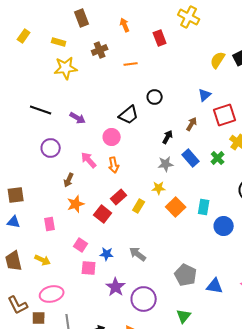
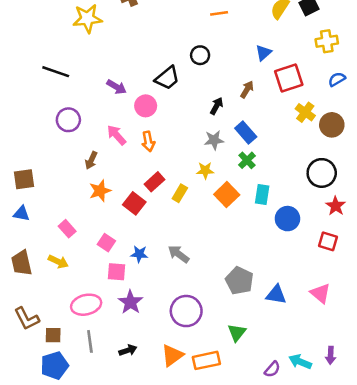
orange line: (131, 64) -> (219, 13), moved
purple arrow: (78, 118) -> (117, 87), moved
green cross: (218, 158) -> (247, 160), moved
pink rectangle: (50, 224) -> (67, 229), moved, turned -32
purple star: (116, 287) -> (130, 302), moved
pink ellipse: (52, 294) -> (86, 305), moved

